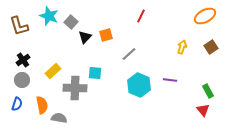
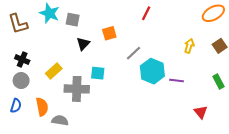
gray square: (71, 22) -> (73, 20), turned -32
black triangle: (85, 37) -> (83, 44), moved
black cross: (23, 60) -> (22, 60), turned -32
cyan hexagon: (139, 85) -> (152, 71), moved
green rectangle: (208, 91) -> (219, 82), moved
red triangle: (203, 110) -> (201, 112), moved

